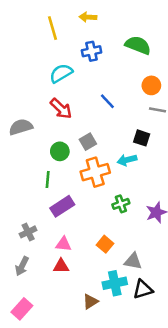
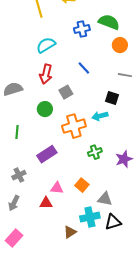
blue cross: (92, 51) -> (82, 29), moved
orange circle: (151, 85) -> (120, 45), moved
red arrow: (61, 109) -> (46, 74), turned 60
gray square: (88, 142) -> (66, 92), moved
green line: (48, 179) -> (17, 132), moved
pink triangle: (63, 244) -> (57, 188), moved

